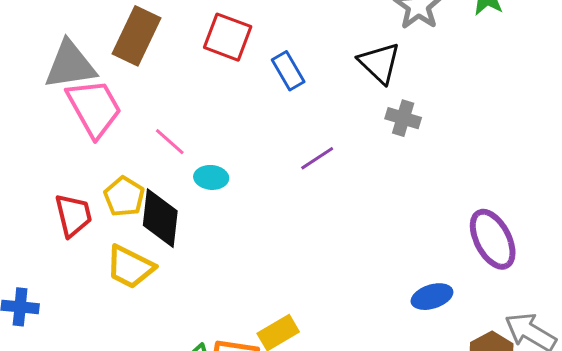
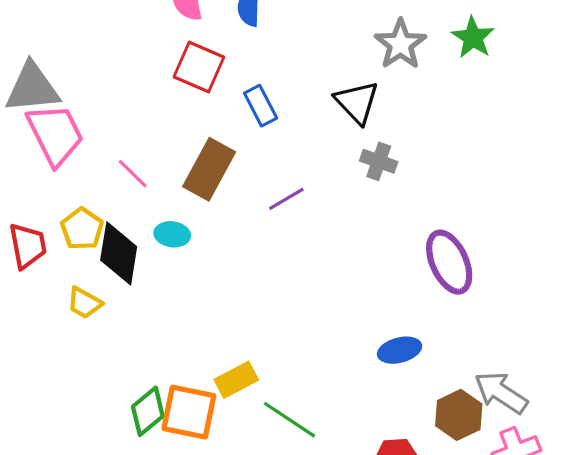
brown rectangle: (137, 36) -> (209, 169), moved
cyan ellipse: (211, 177) -> (172, 234), moved
purple ellipse: (493, 239) -> (449, 262), moved
yellow trapezoid: (130, 267) -> (84, 303), size x0.7

